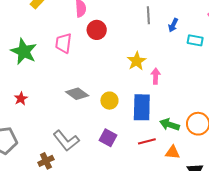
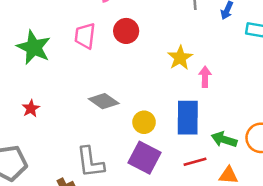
red circle: (97, 30) -> (126, 31), moved
yellow circle: (109, 101) -> (144, 122), moved
purple square: (108, 138) -> (145, 158), size x1.4
gray L-shape: (66, 141) -> (90, 162), turned 32

